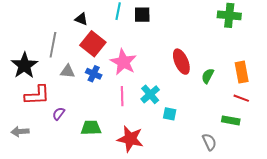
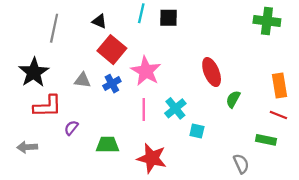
gray line: (53, 45) -> (54, 28), moved
blue cross: (94, 74) -> (112, 84), turned 35
green semicircle: (208, 76) -> (233, 99), moved

